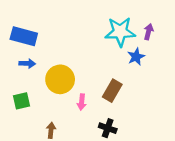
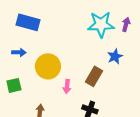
blue rectangle: (24, 36) -> (28, 22), moved
blue star: (136, 57) -> (115, 56), moved

